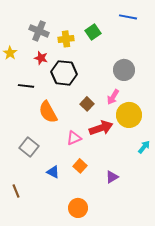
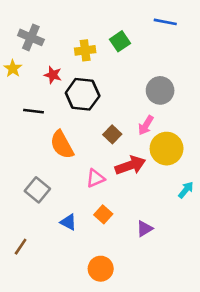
gray cross: (39, 31) -> (31, 37), moved
brown line: (16, 191) -> (21, 247), turned 56

